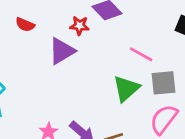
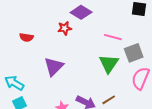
purple triangle: (62, 51) -> (54, 67), moved

